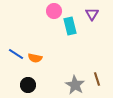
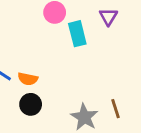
black circle: (28, 85) -> (31, 104), moved

